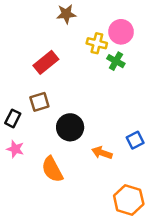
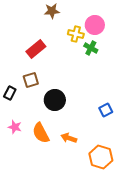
pink star: (15, 149) -> (15, 127), moved
orange arrow: (102, 153) -> (69, 138), moved

